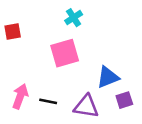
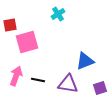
pink square: (65, 53) -> (27, 42), moved
purple square: (124, 100) -> (100, 88), moved

